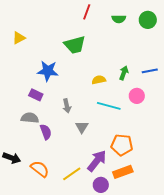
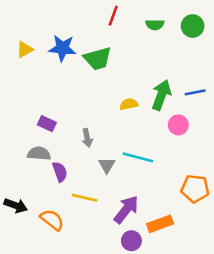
blue star: (48, 71) -> (62, 48), moved
green arrow: (124, 73) -> (161, 95), size x1.6
cyan line: (109, 106) -> (138, 157), moved
orange pentagon: (122, 145) -> (195, 189), moved
yellow line: (72, 174) -> (85, 198), moved, turned 48

